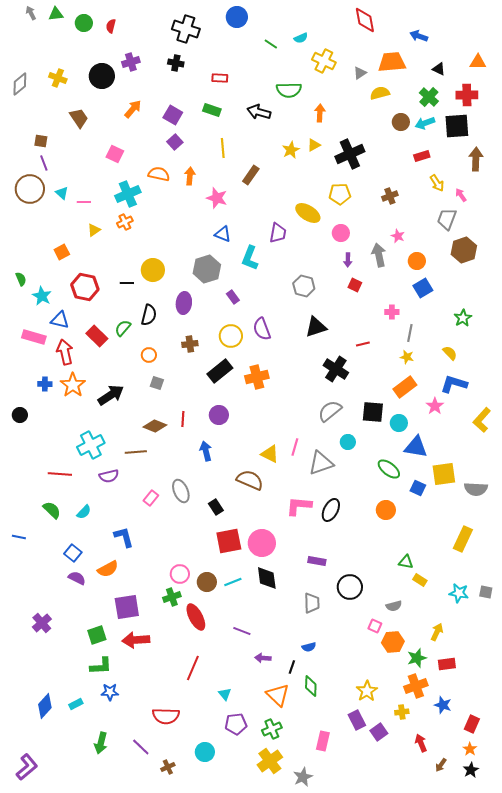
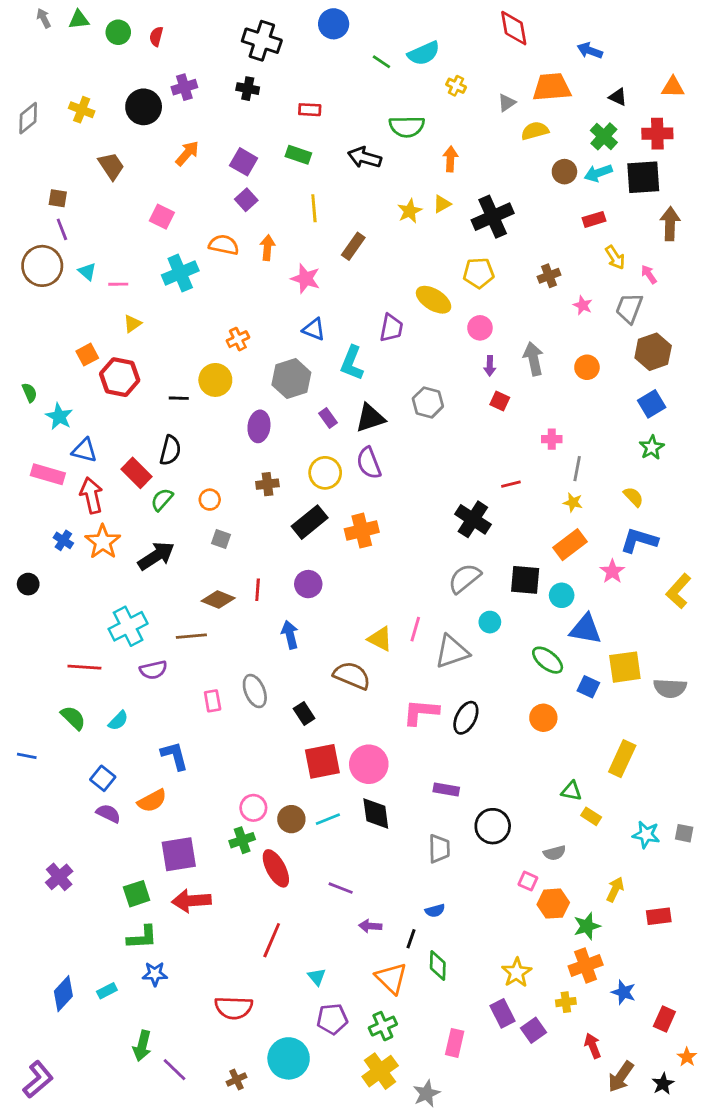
cyan semicircle: (301, 38) -> (424, 53), size x1.6
yellow cross: (324, 61) -> (456, 86), size x0.6
orange cross: (125, 222) -> (238, 339), moved
pink star: (398, 236) -> (583, 305), moved
red hexagon: (85, 287) -> (120, 377), moved
blue square: (423, 288) -> (652, 404), moved
black semicircle: (149, 315) -> (170, 450), moved
black triangle: (316, 327) -> (370, 418), moved
green semicircle: (123, 328) -> (162, 500), moved
blue cross: (45, 384) -> (63, 540), turned 32
pink rectangle: (151, 498) -> (213, 701), turned -49
yellow rectangle: (463, 539) -> (622, 759), moved
red rectangle: (447, 664) -> (659, 916), moved
purple line: (141, 747) -> (175, 1070), moved
orange star: (470, 749) -> (687, 1057), moved
cyan circle: (205, 752) -> (289, 1058), size x1.5
brown arrow: (441, 765) -> (621, 1077), size x1.6

